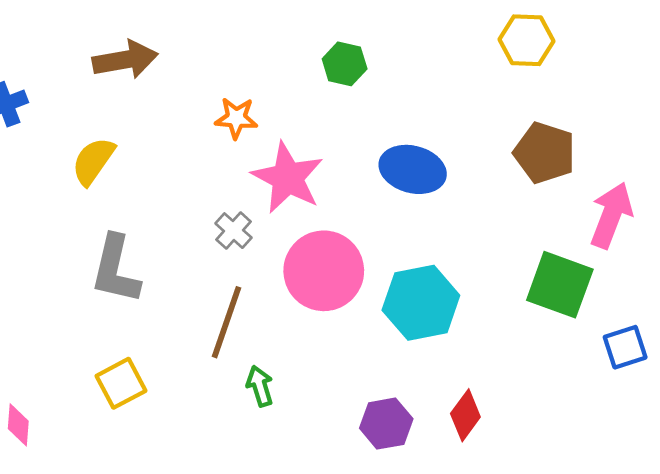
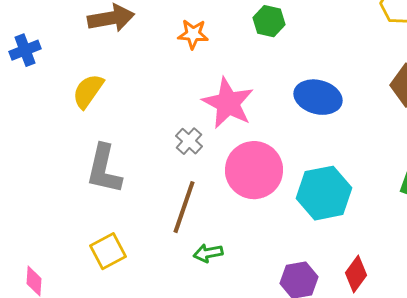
orange star: (236, 118) -> (193, 34), moved
green arrow: (260, 386) -> (208, 253), turned -84

